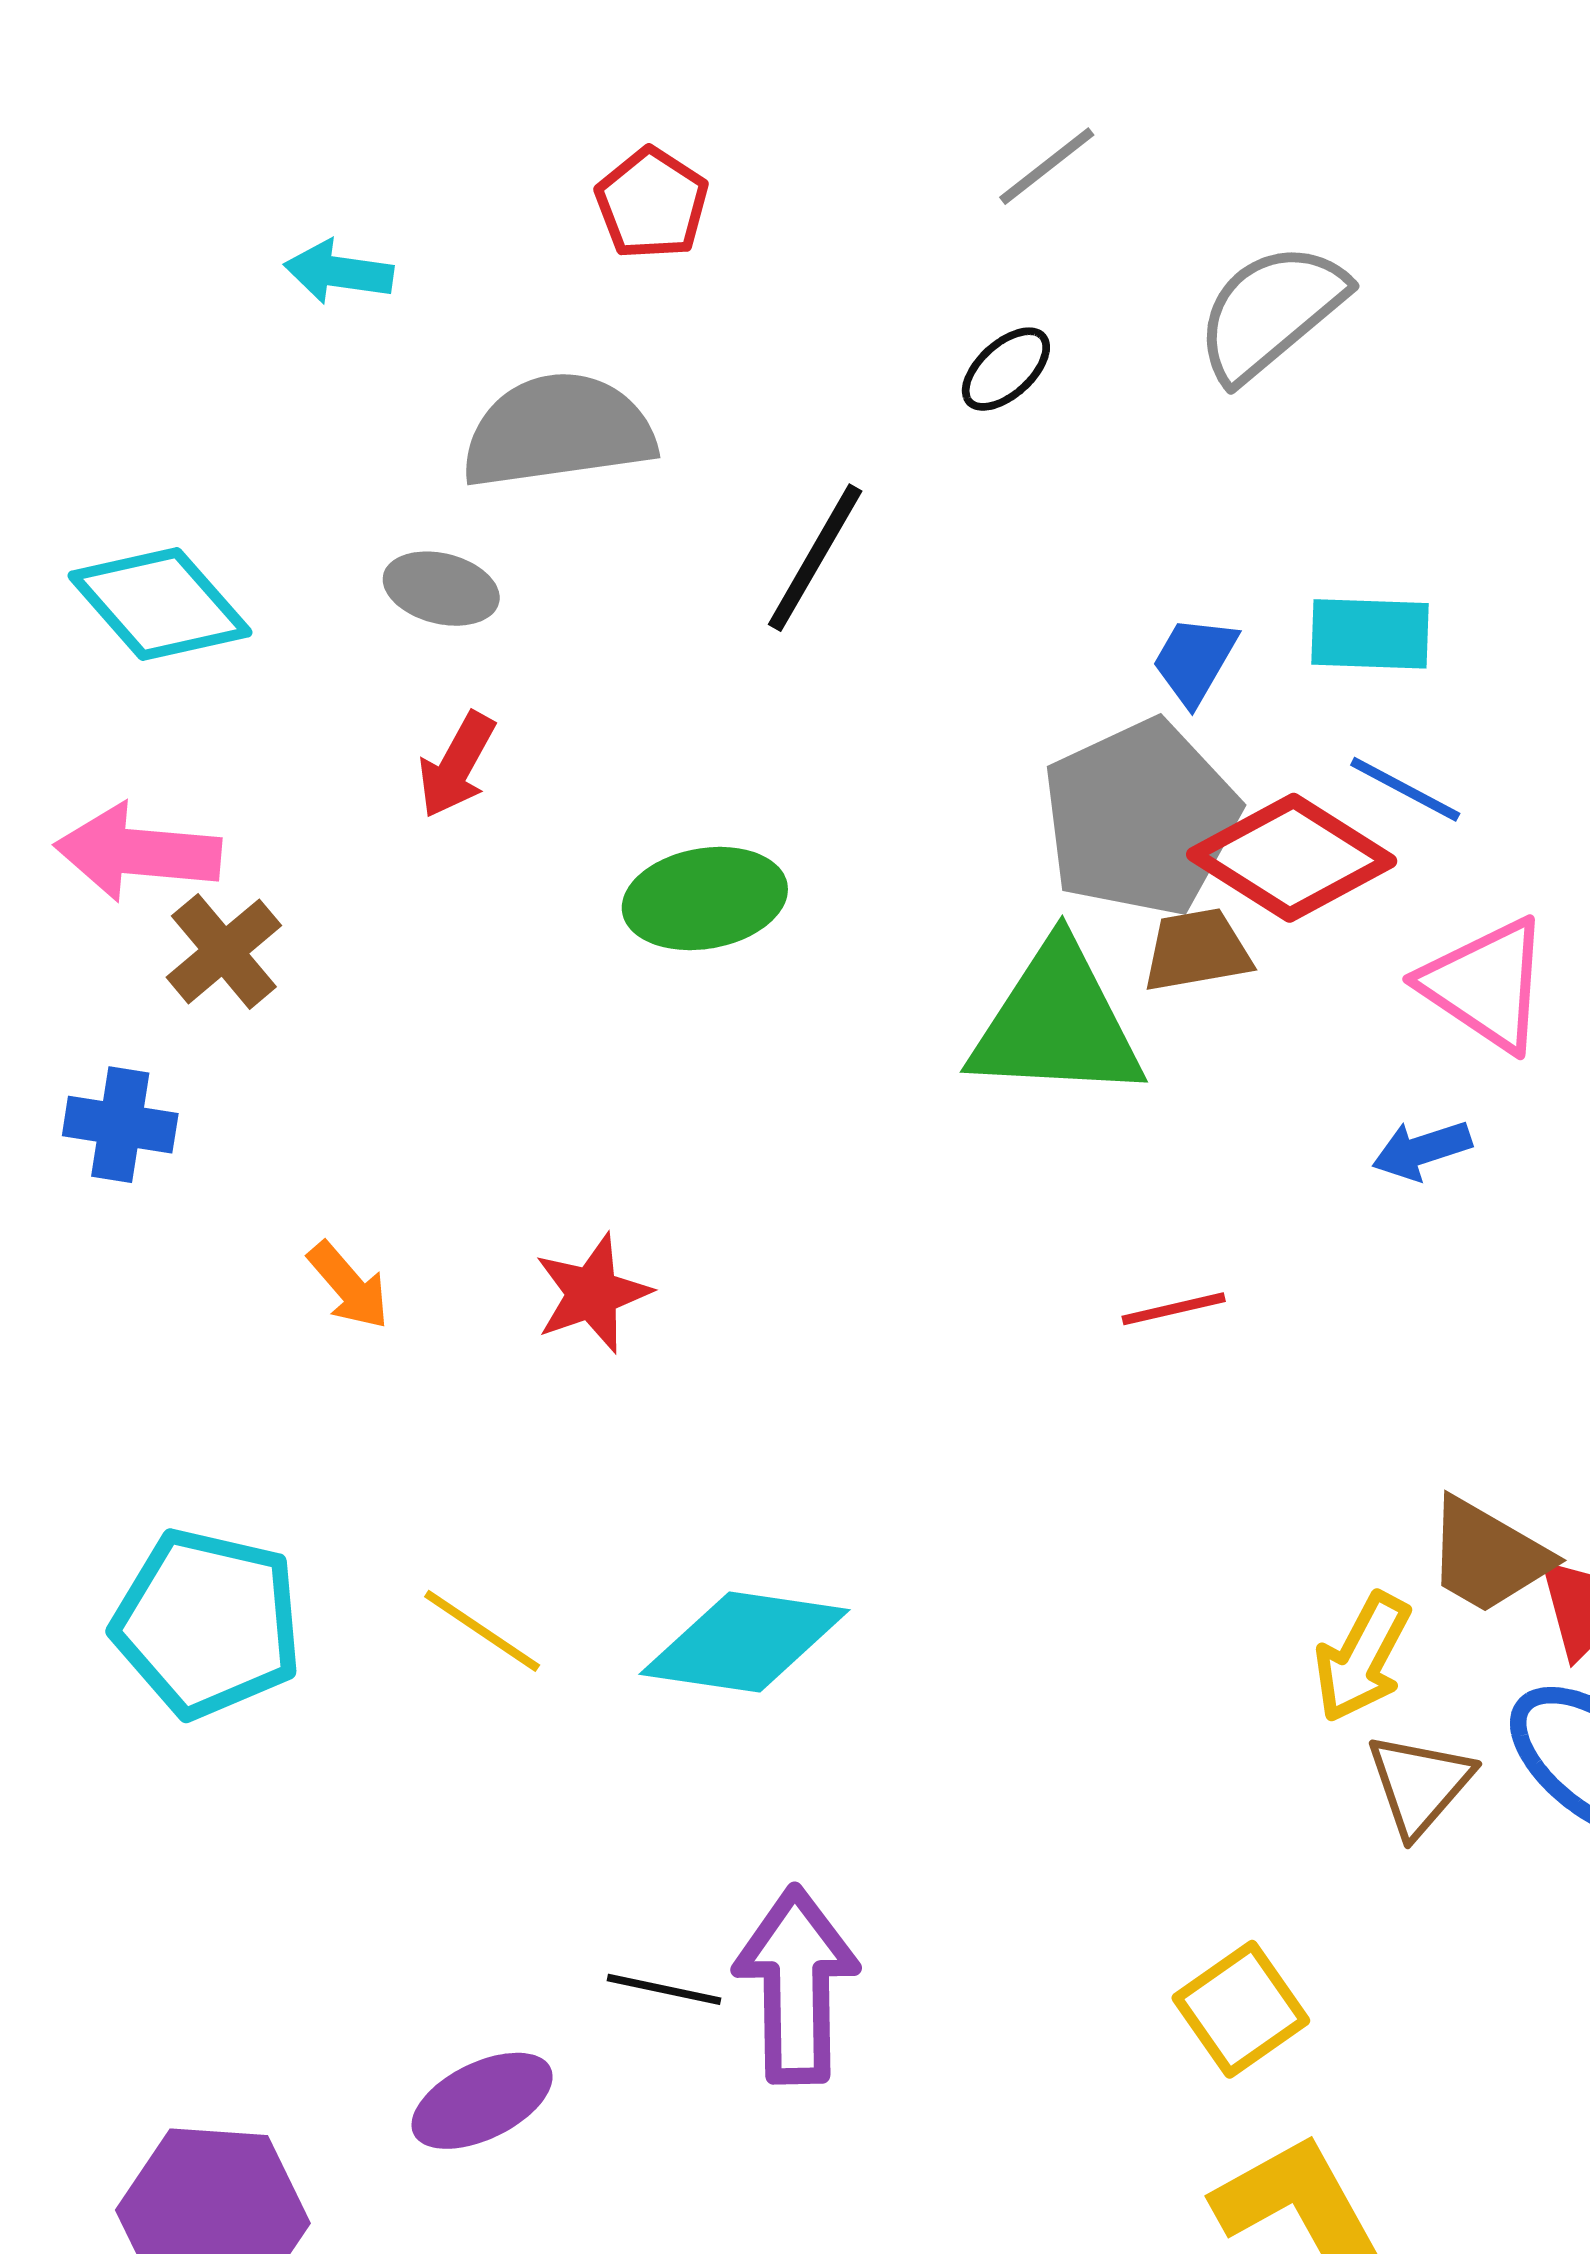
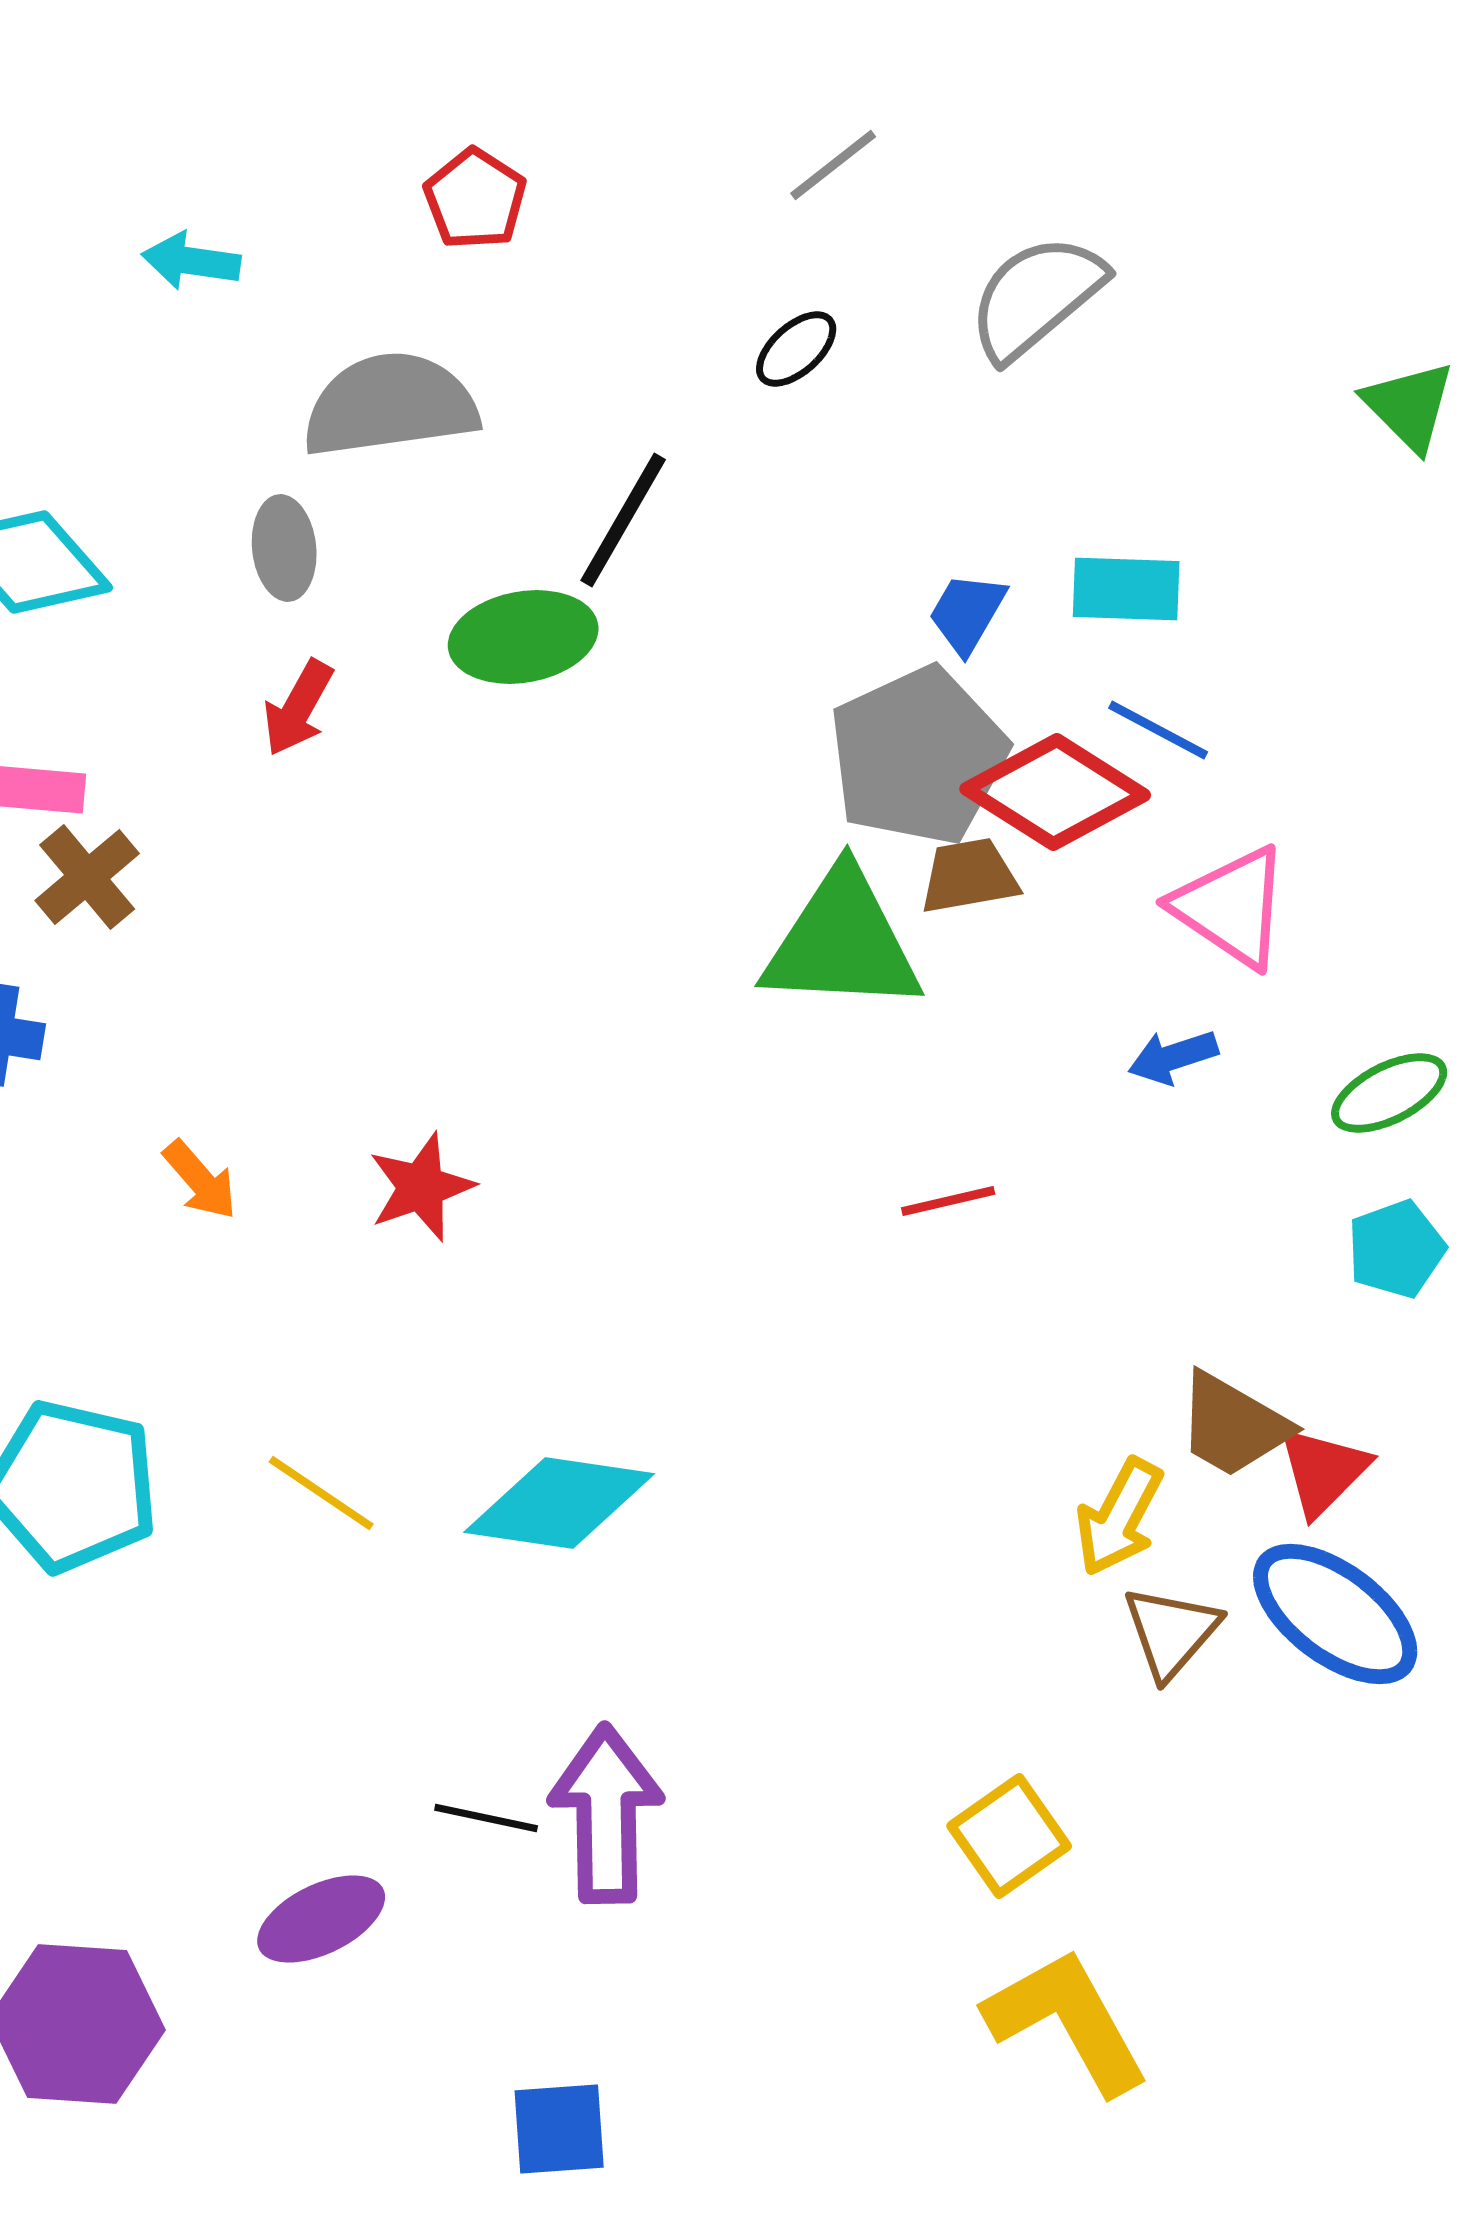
gray ellipse: (441, 589) -> (284, 548), turned 70
green ellipse: (705, 899) -> (523, 637), moved

